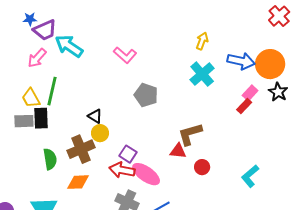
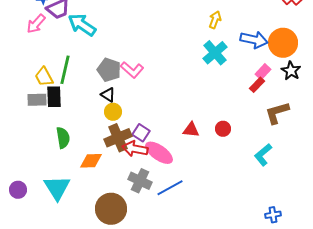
pink L-shape: (125, 55) -> (132, 70), moved
pink arrow: (37, 58) -> (36, 24), moved
gray pentagon: (146, 95) -> (109, 70), moved
brown L-shape: (190, 134) -> (277, 113), moved
brown cross: (81, 149) -> (118, 138), moved
red circle: (202, 167) -> (223, 129), moved

